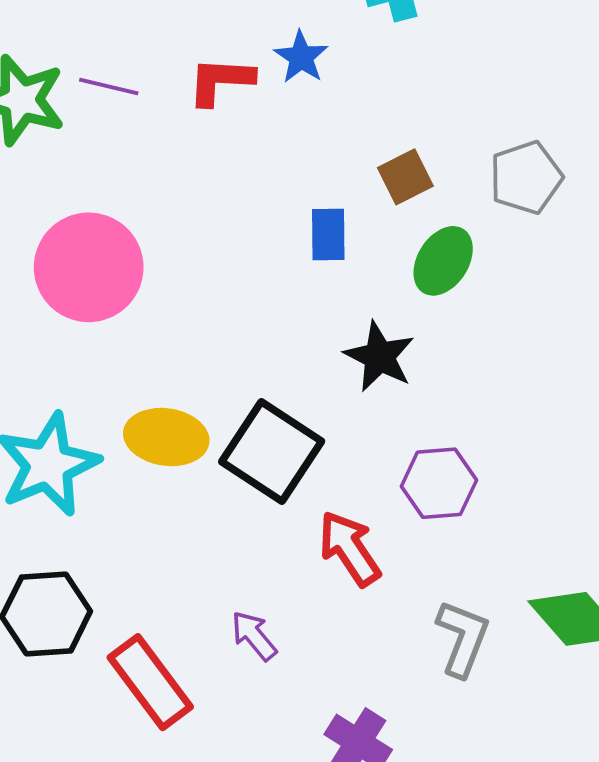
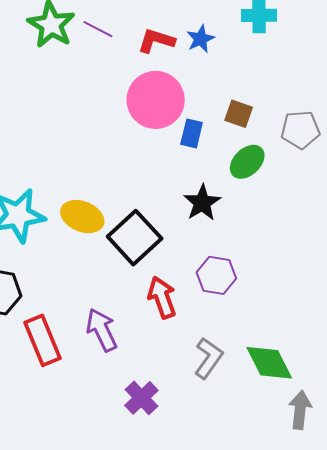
brown square: (405, 177) -> (239, 114), turned 32
pink circle: (89, 267) -> (156, 100), moved
purple arrow: (254, 636) -> (102, 330), size x1.5

